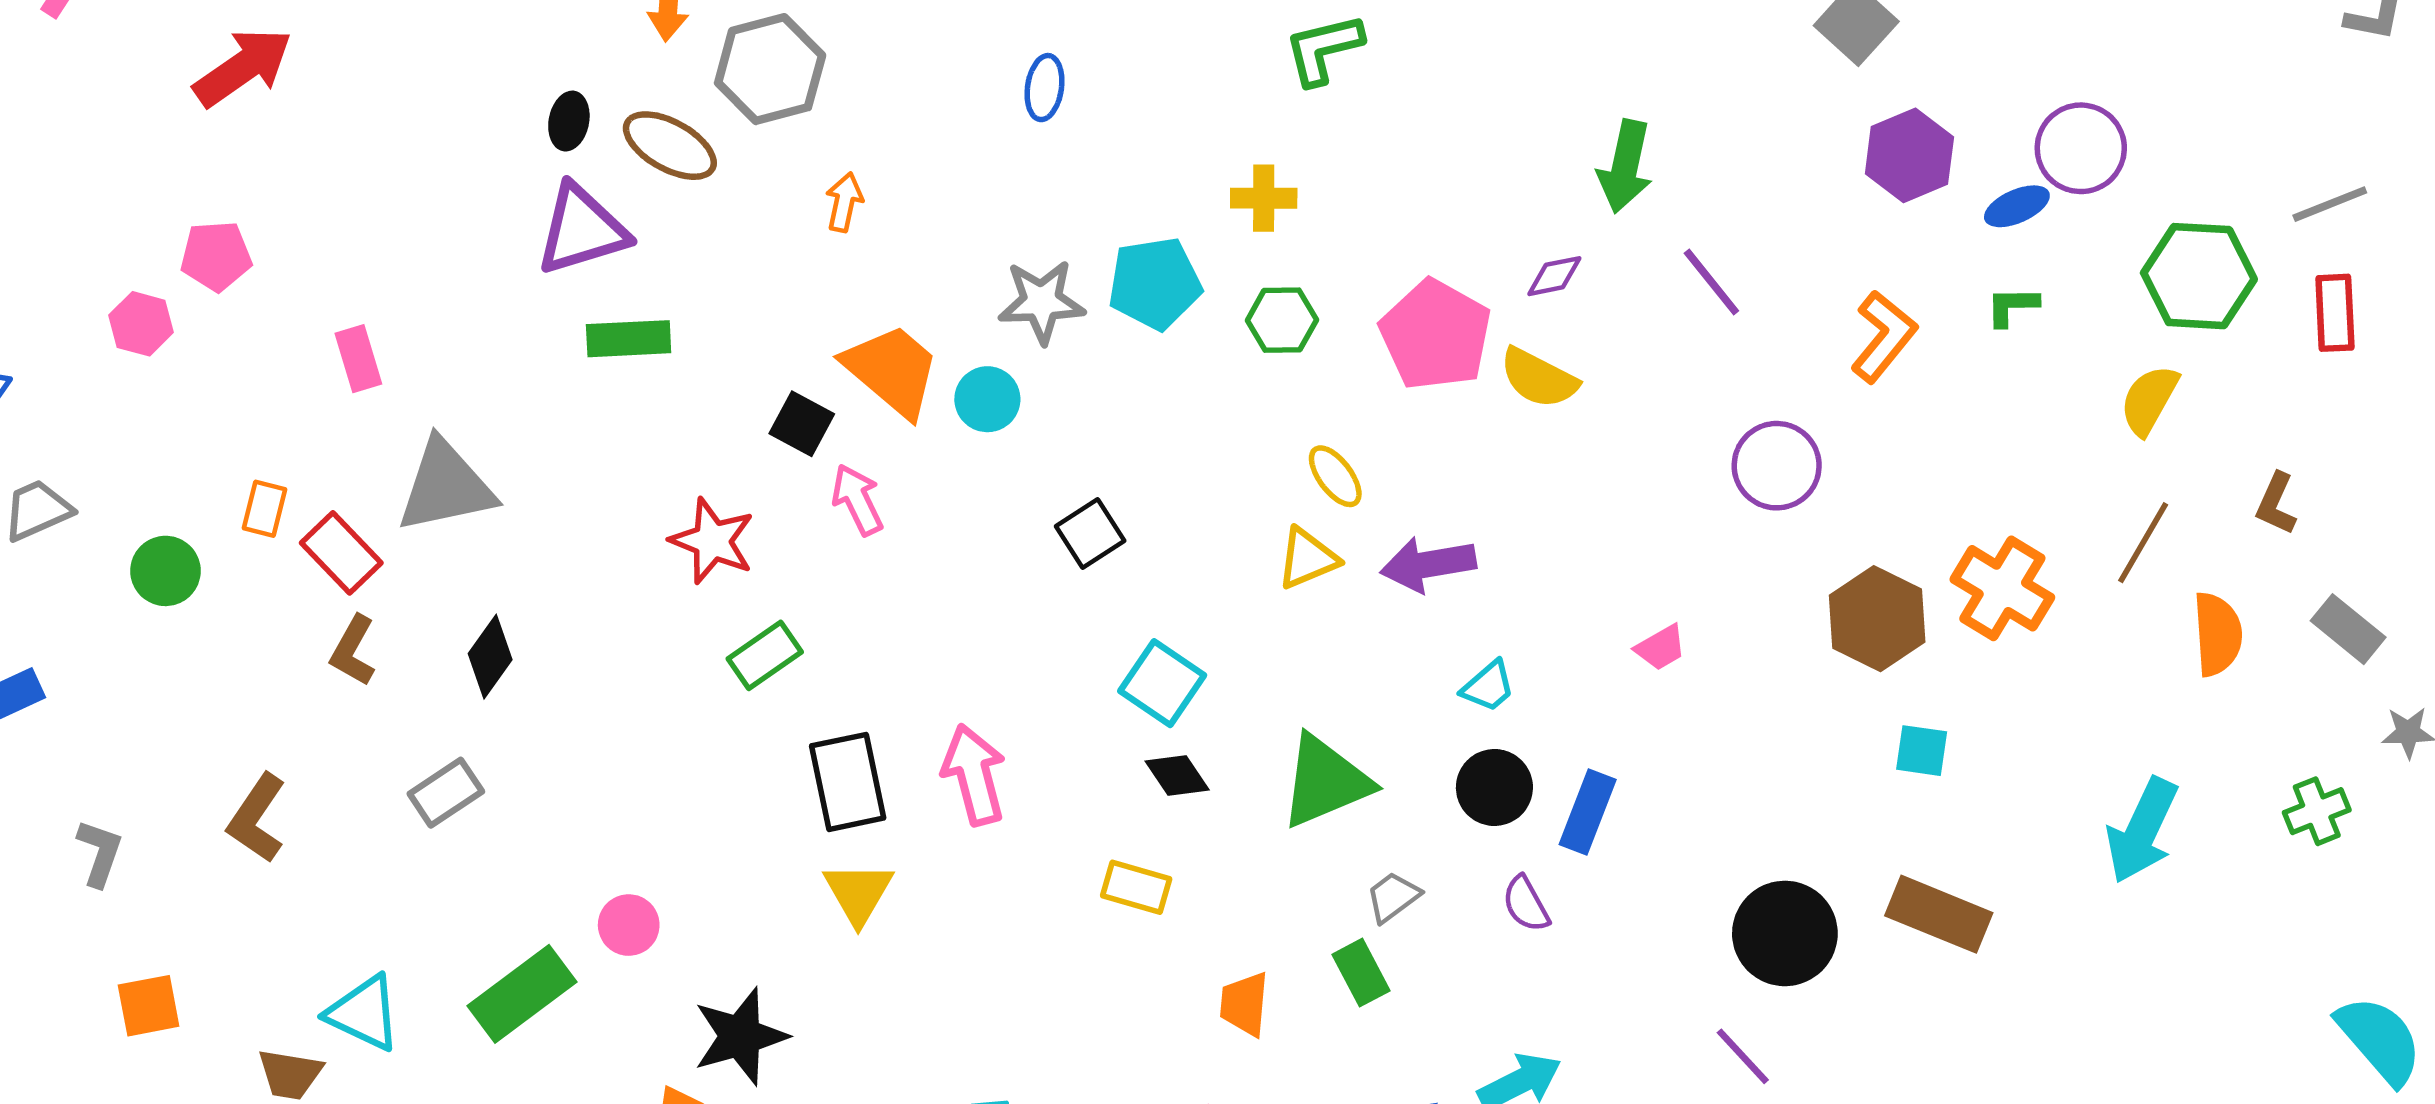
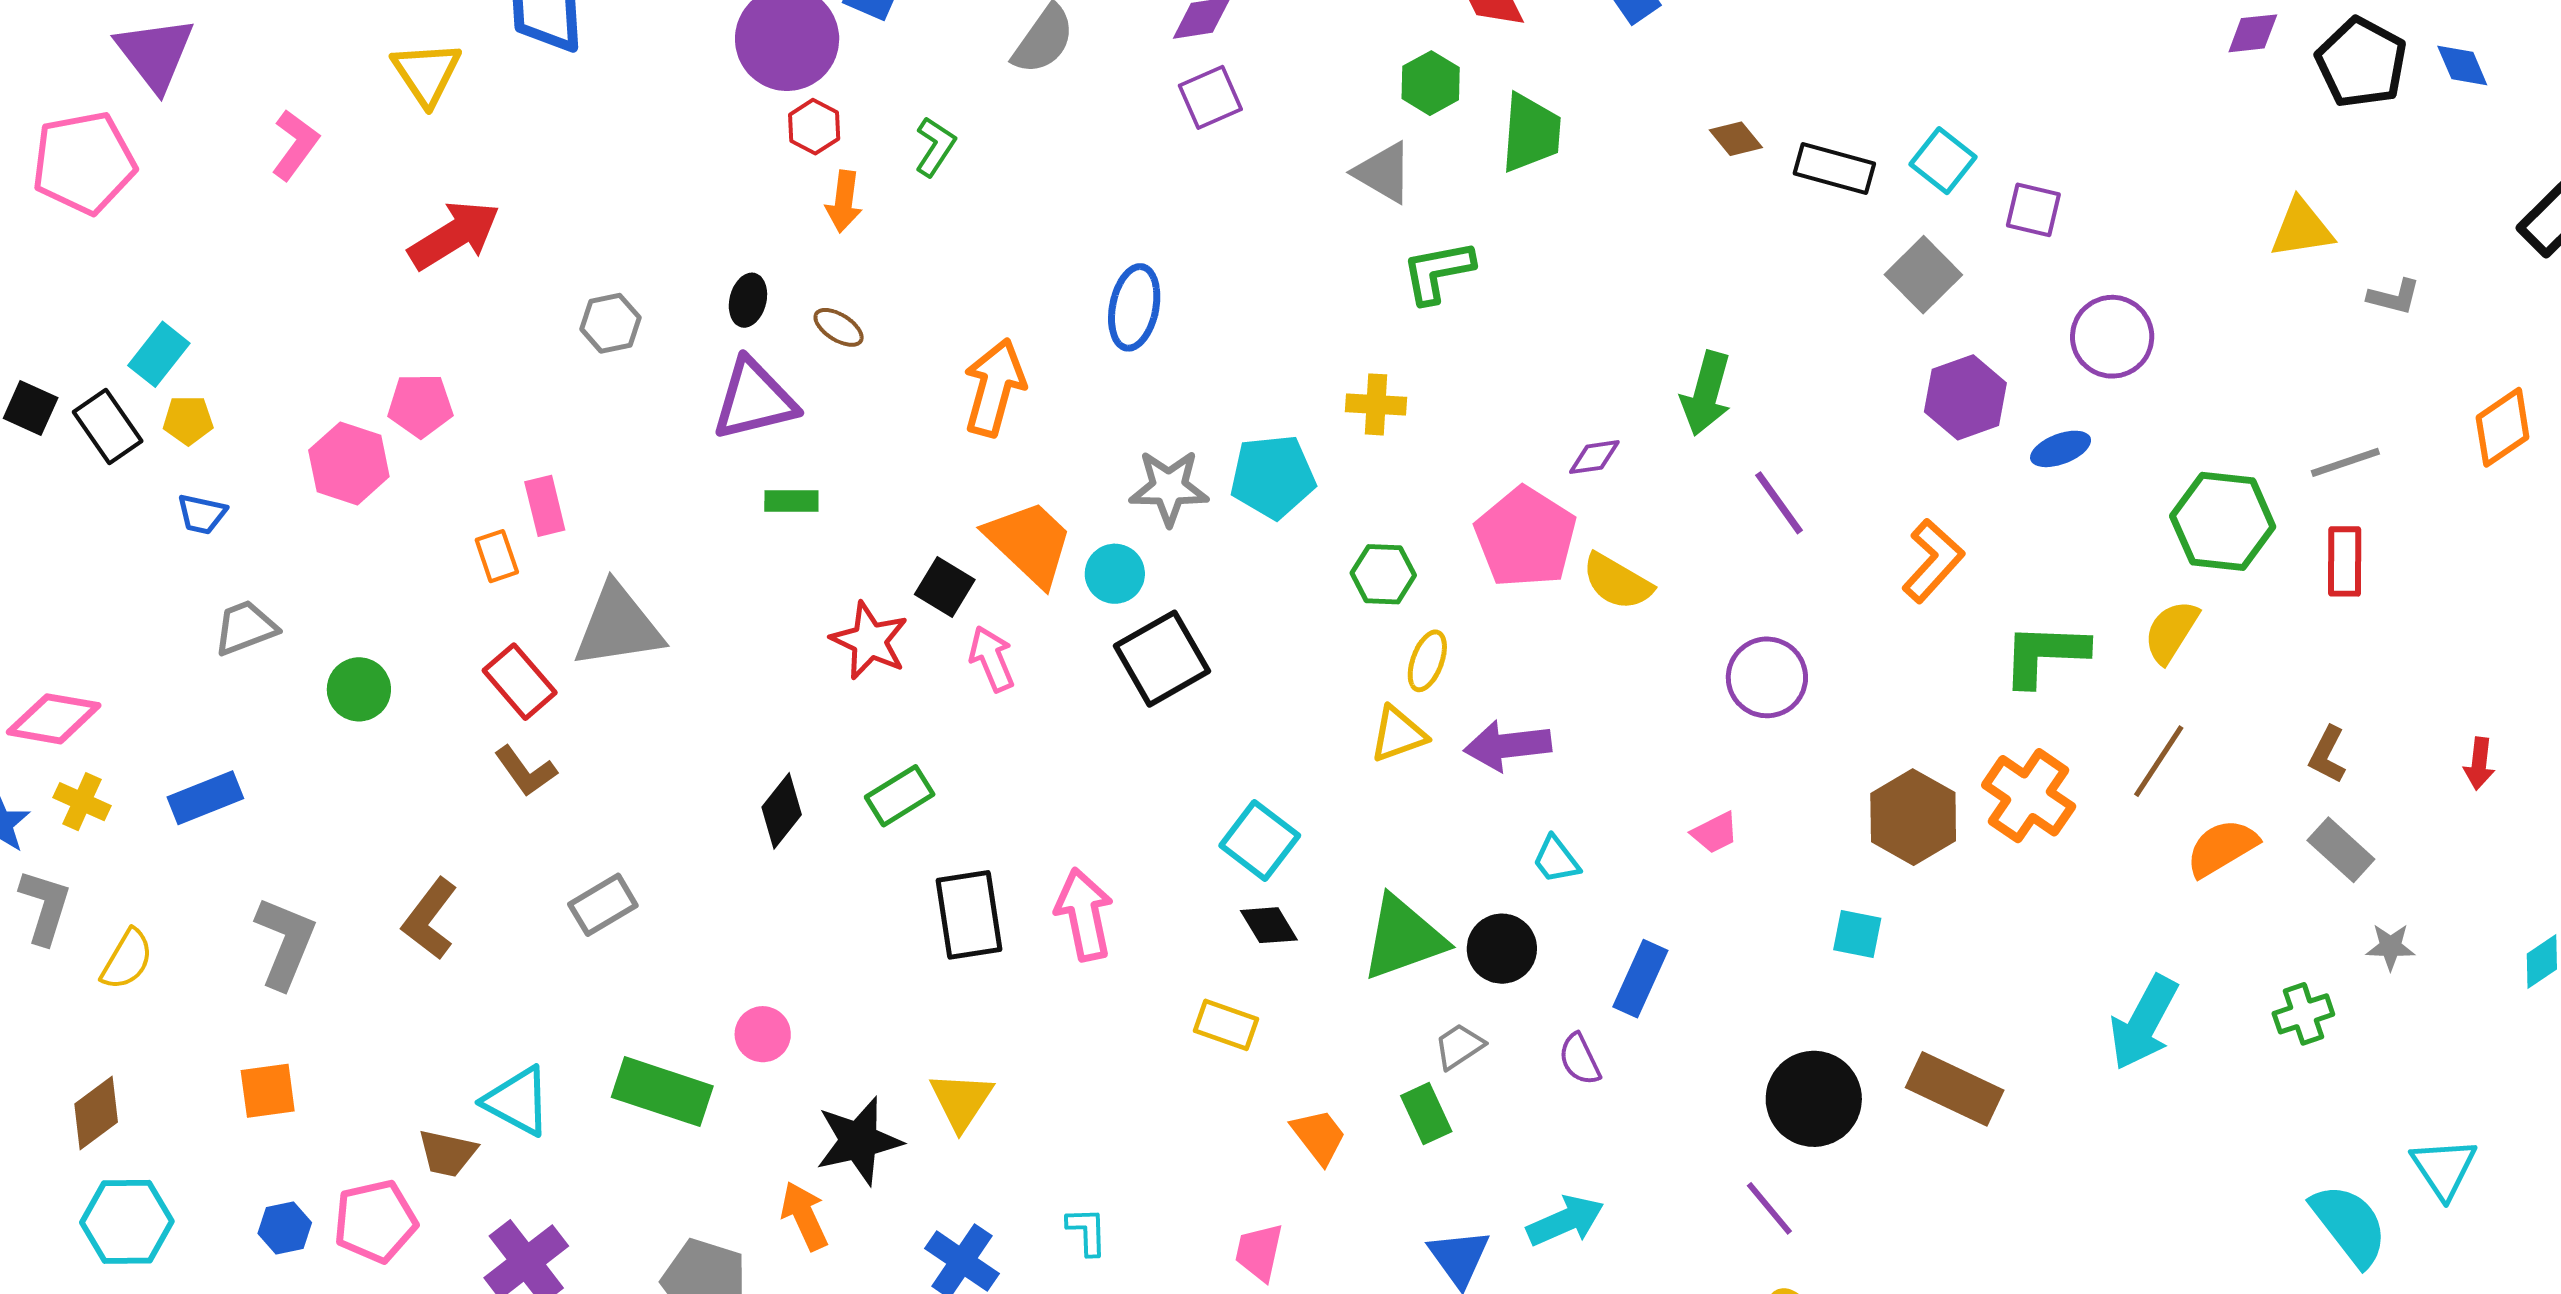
gray hexagon: (770, 69) -> (610, 323), moved, size x0.6
blue ellipse: (1044, 88) -> (1134, 307), moved, size x1.4
brown ellipse: (670, 146) -> (839, 327), size x0.6
purple circle: (2081, 148) -> (2112, 337), moved
orange arrow: (844, 202) -> (994, 387), size x1.8
purple diamond: (1554, 276) -> (1594, 457), moved
green L-shape: (2012, 306) -> (2045, 654), moved, size x1.8
green hexagon: (1282, 320) -> (1383, 574), moved
pink hexagon: (141, 324) -> (349, 463), size x1.4
green rectangle: (629, 339) -> (791, 501), size x0.7
purple circle: (1777, 466) -> (1767, 677), moved
yellow ellipse: (1335, 476) -> (1427, 661), turned 54
brown L-shape: (2276, 504) -> (2327, 755), moved
orange rectangle: (265, 509) -> (497, 556), moved, turned -36
black square: (1090, 534) -> (1162, 659), moved, size x1.5
red star: (712, 541) -> (870, 641), moved
orange semicircle: (2217, 634) -> (2222, 848), turned -120
brown L-shape: (353, 651) -> (525, 771), turned -68
black diamond: (490, 657) -> (782, 811), moved
cyan trapezoid: (1488, 686) -> (1556, 860), turned 90
cyan square: (1922, 751) -> (1857, 934), moved
black circle: (1494, 787) -> (1502, 949), moved
gray L-shape: (100, 853) -> (285, 943), size x1.5
yellow triangle: (858, 893) -> (961, 1101), moved
green rectangle: (522, 994) -> (662, 1092), turned 52
orange trapezoid: (1244, 1004) -> (1319, 1136), turned 134
orange square: (149, 1006) -> (268, 1091), moved

